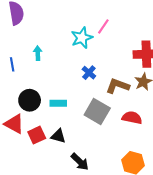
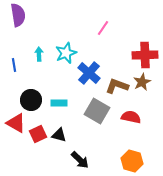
cyan star: (82, 38) -> (66, 53), moved
blue cross: (89, 73) -> (89, 73), size x1.6

